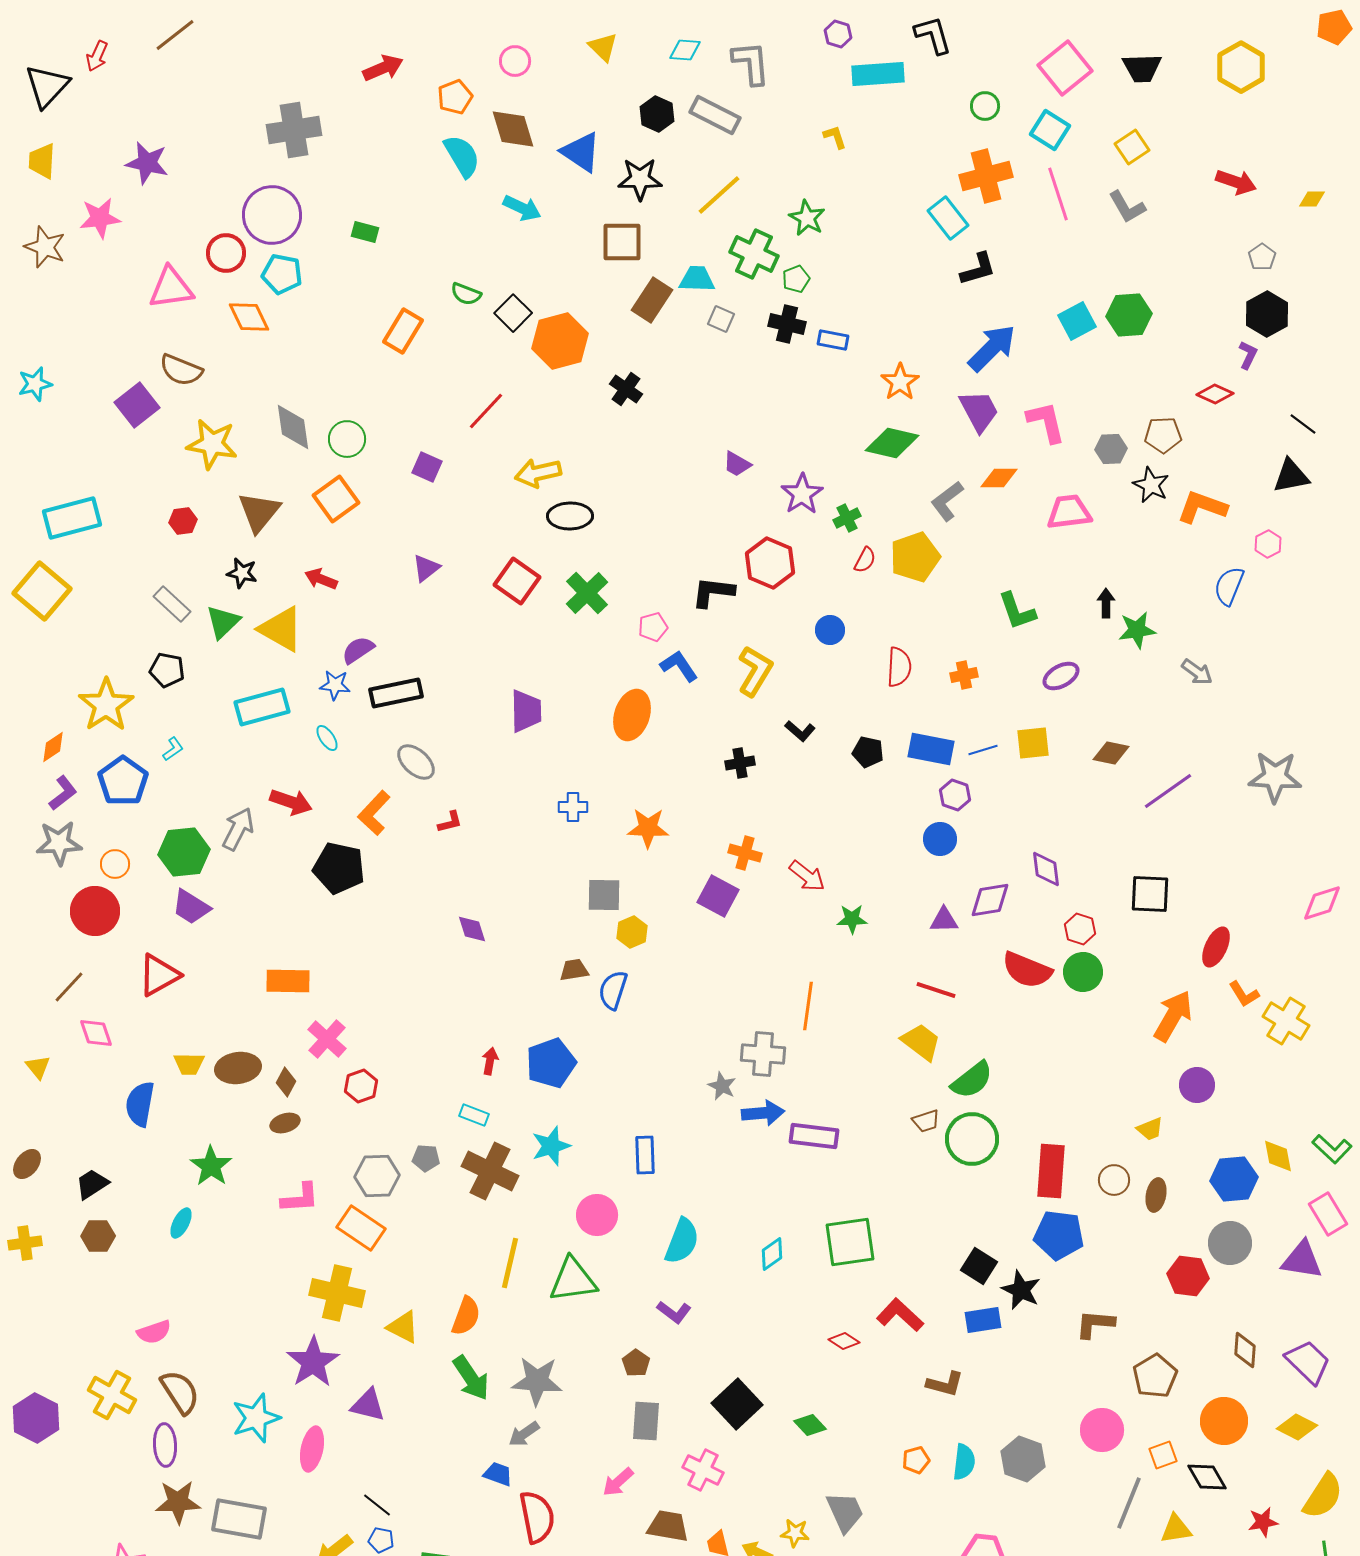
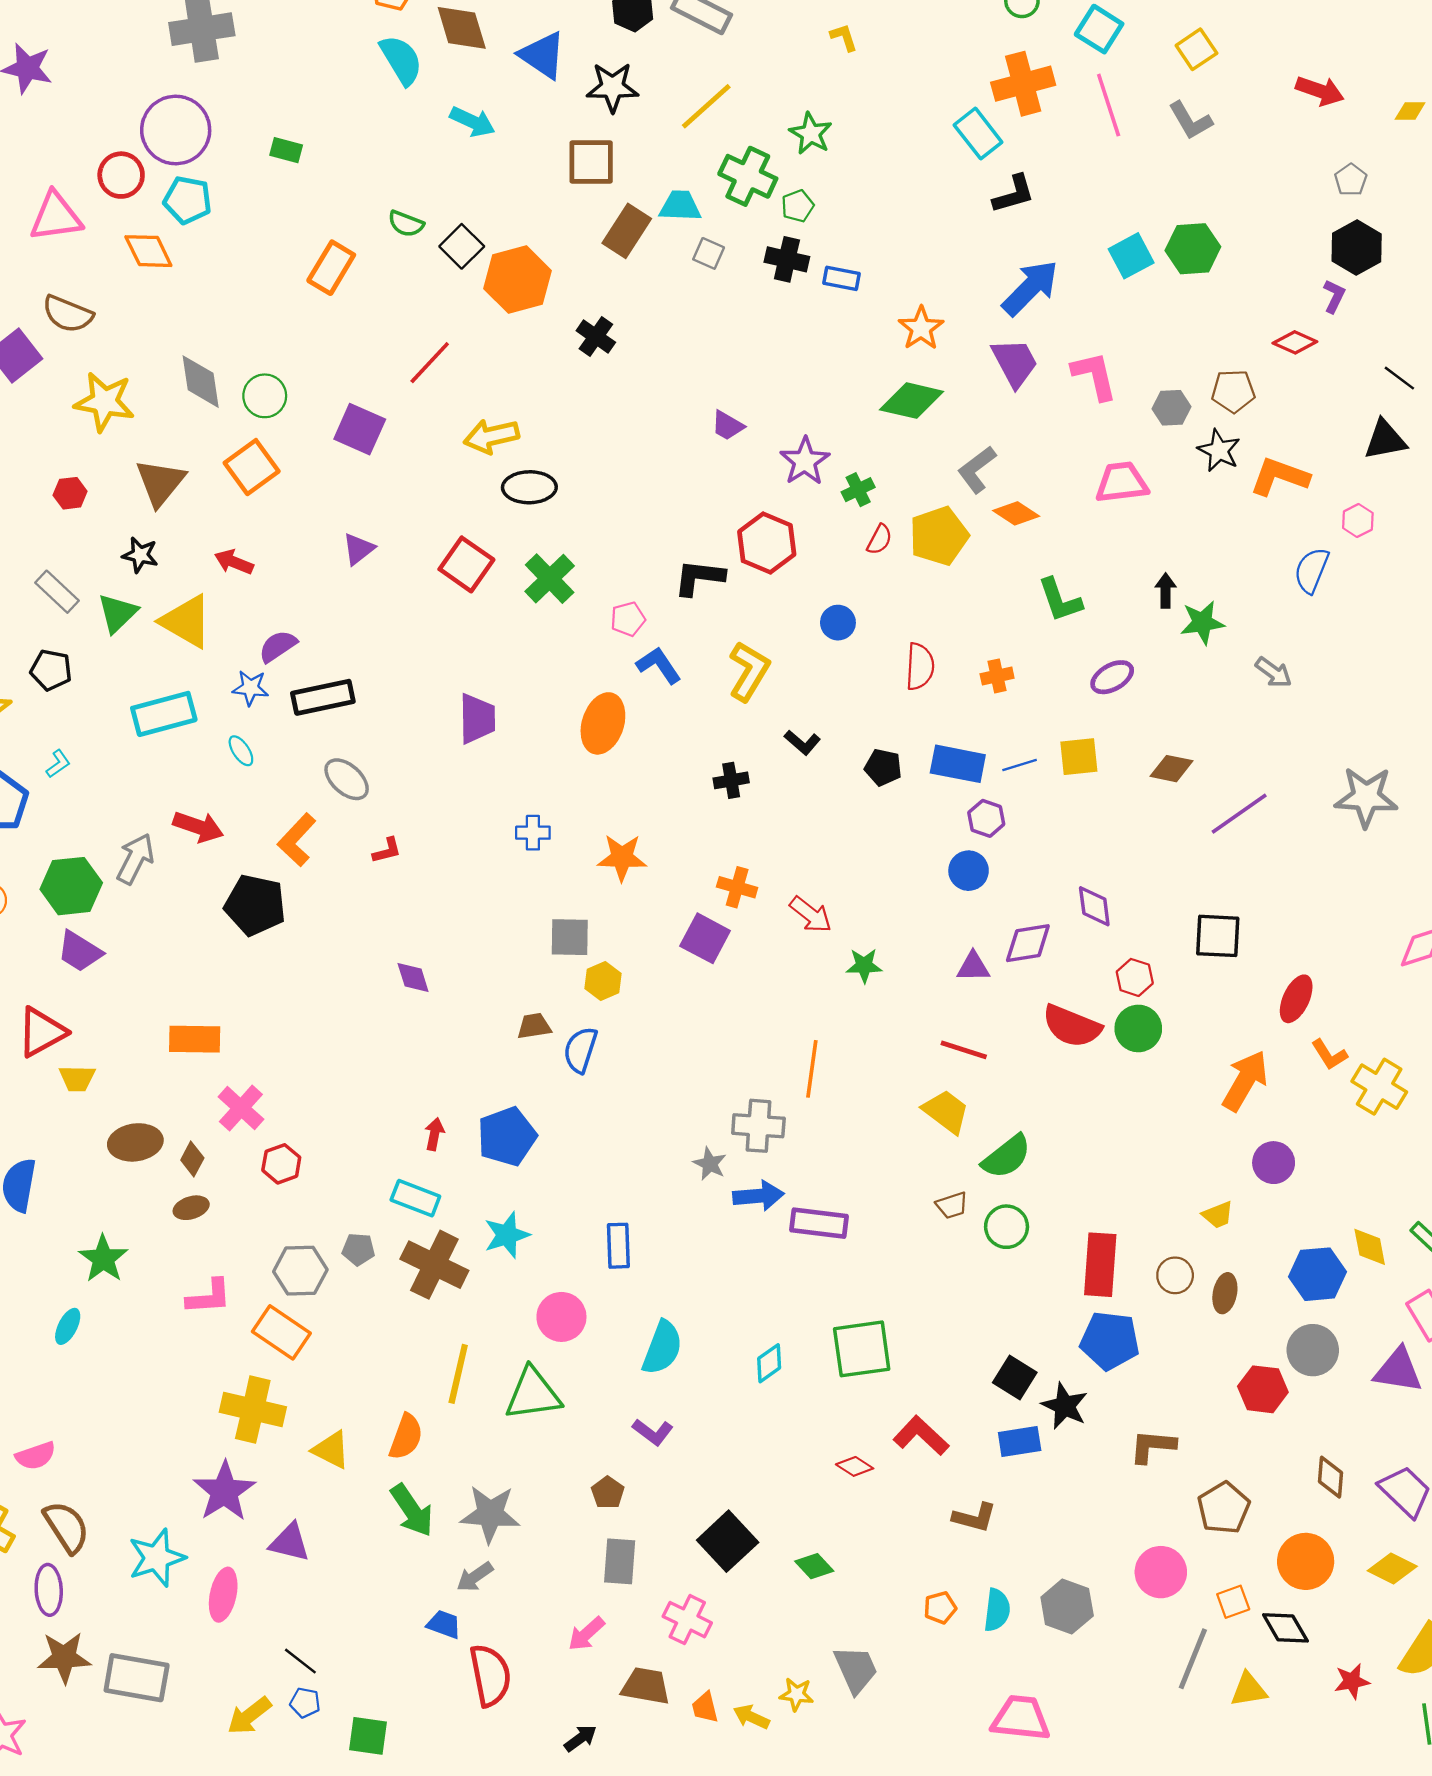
purple square: (427, 467) -> (360, 429), size x1.4
orange diamond: (999, 478) -> (1016, 513), moved, turned 33
yellow trapezoid: (189, 1064) -> (77, 1078), moved
cyan rectangle: (474, 1115) -> (415, 1198), size x1.4
green circle: (972, 1139) -> (1007, 1227), size x0.7

